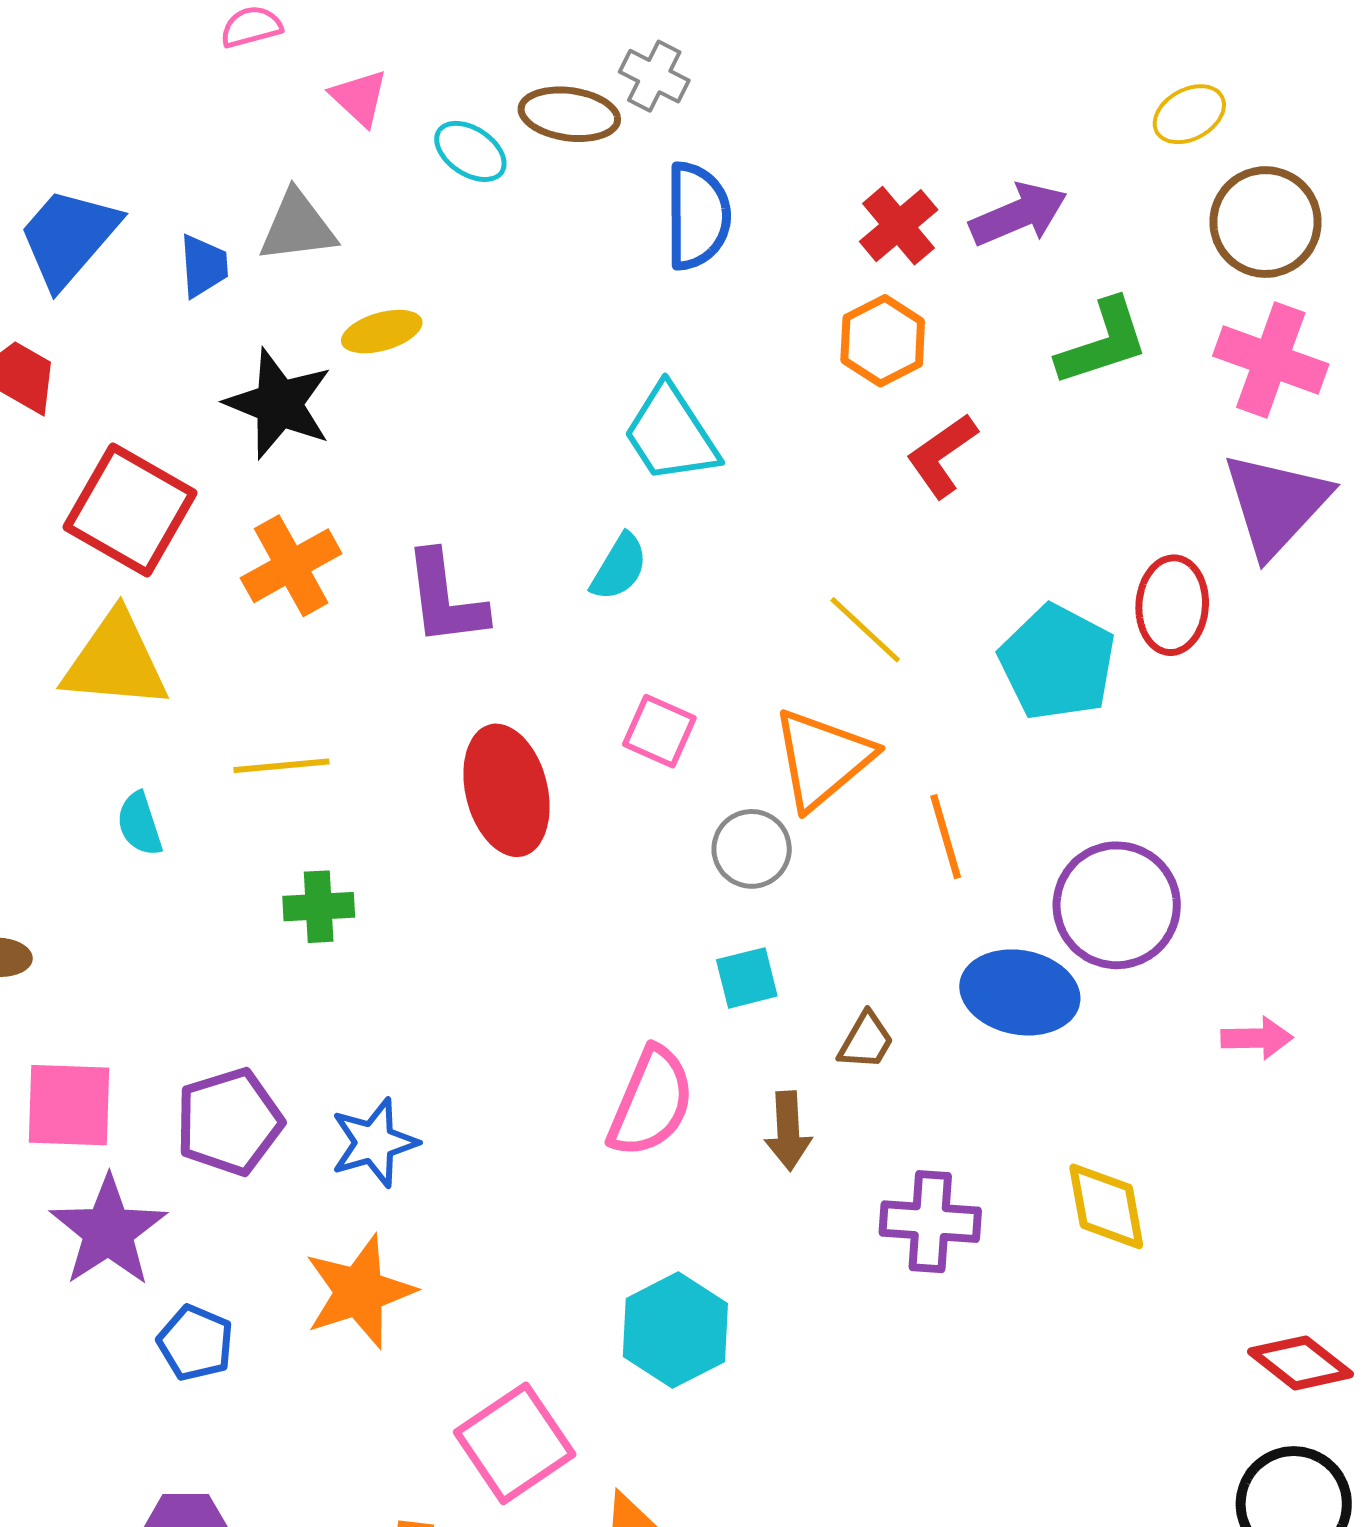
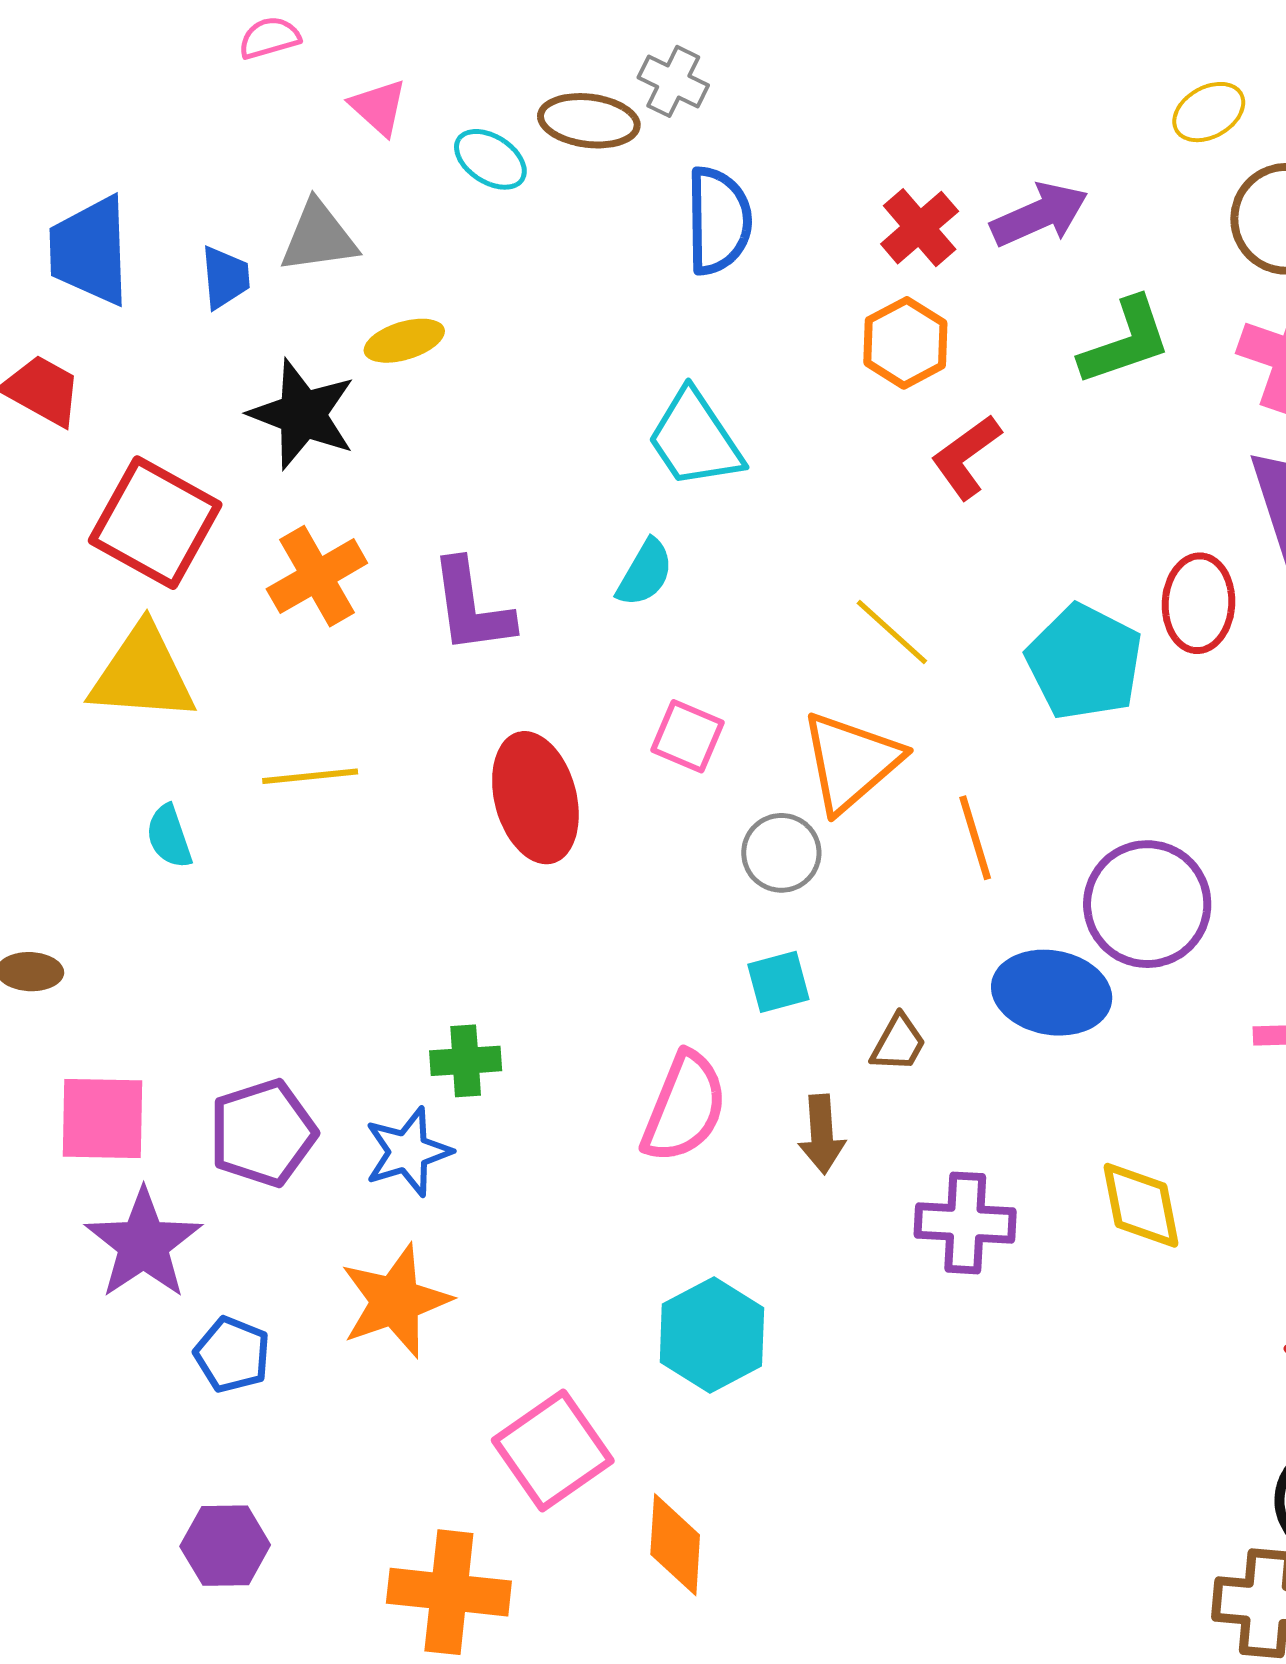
blue trapezoid: (69, 237) -> (90, 251), turned -42
green cross: (319, 907) -> (466, 1061), moved

